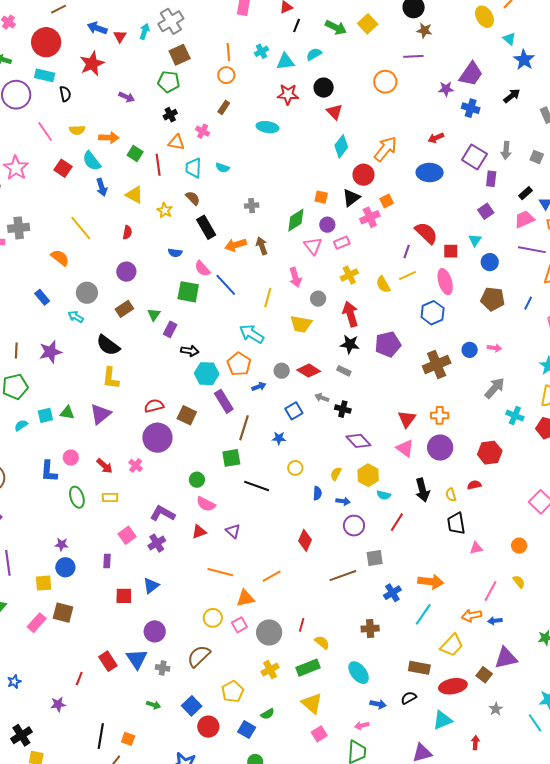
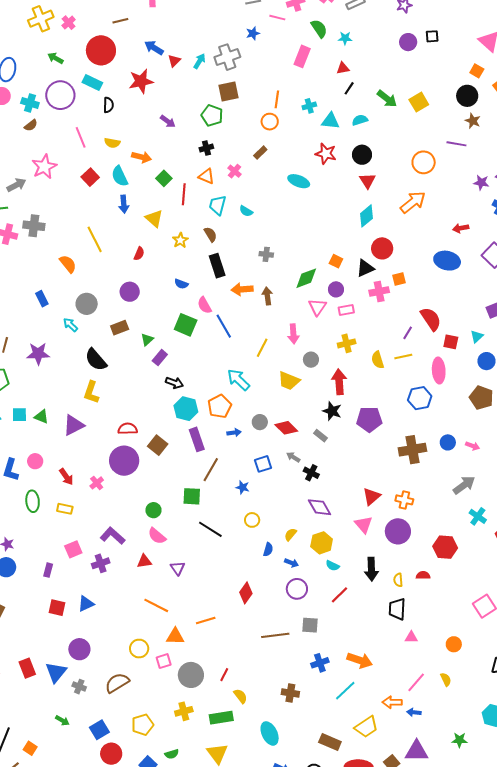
orange arrow: (386, 149) -> (413, 202), moved

